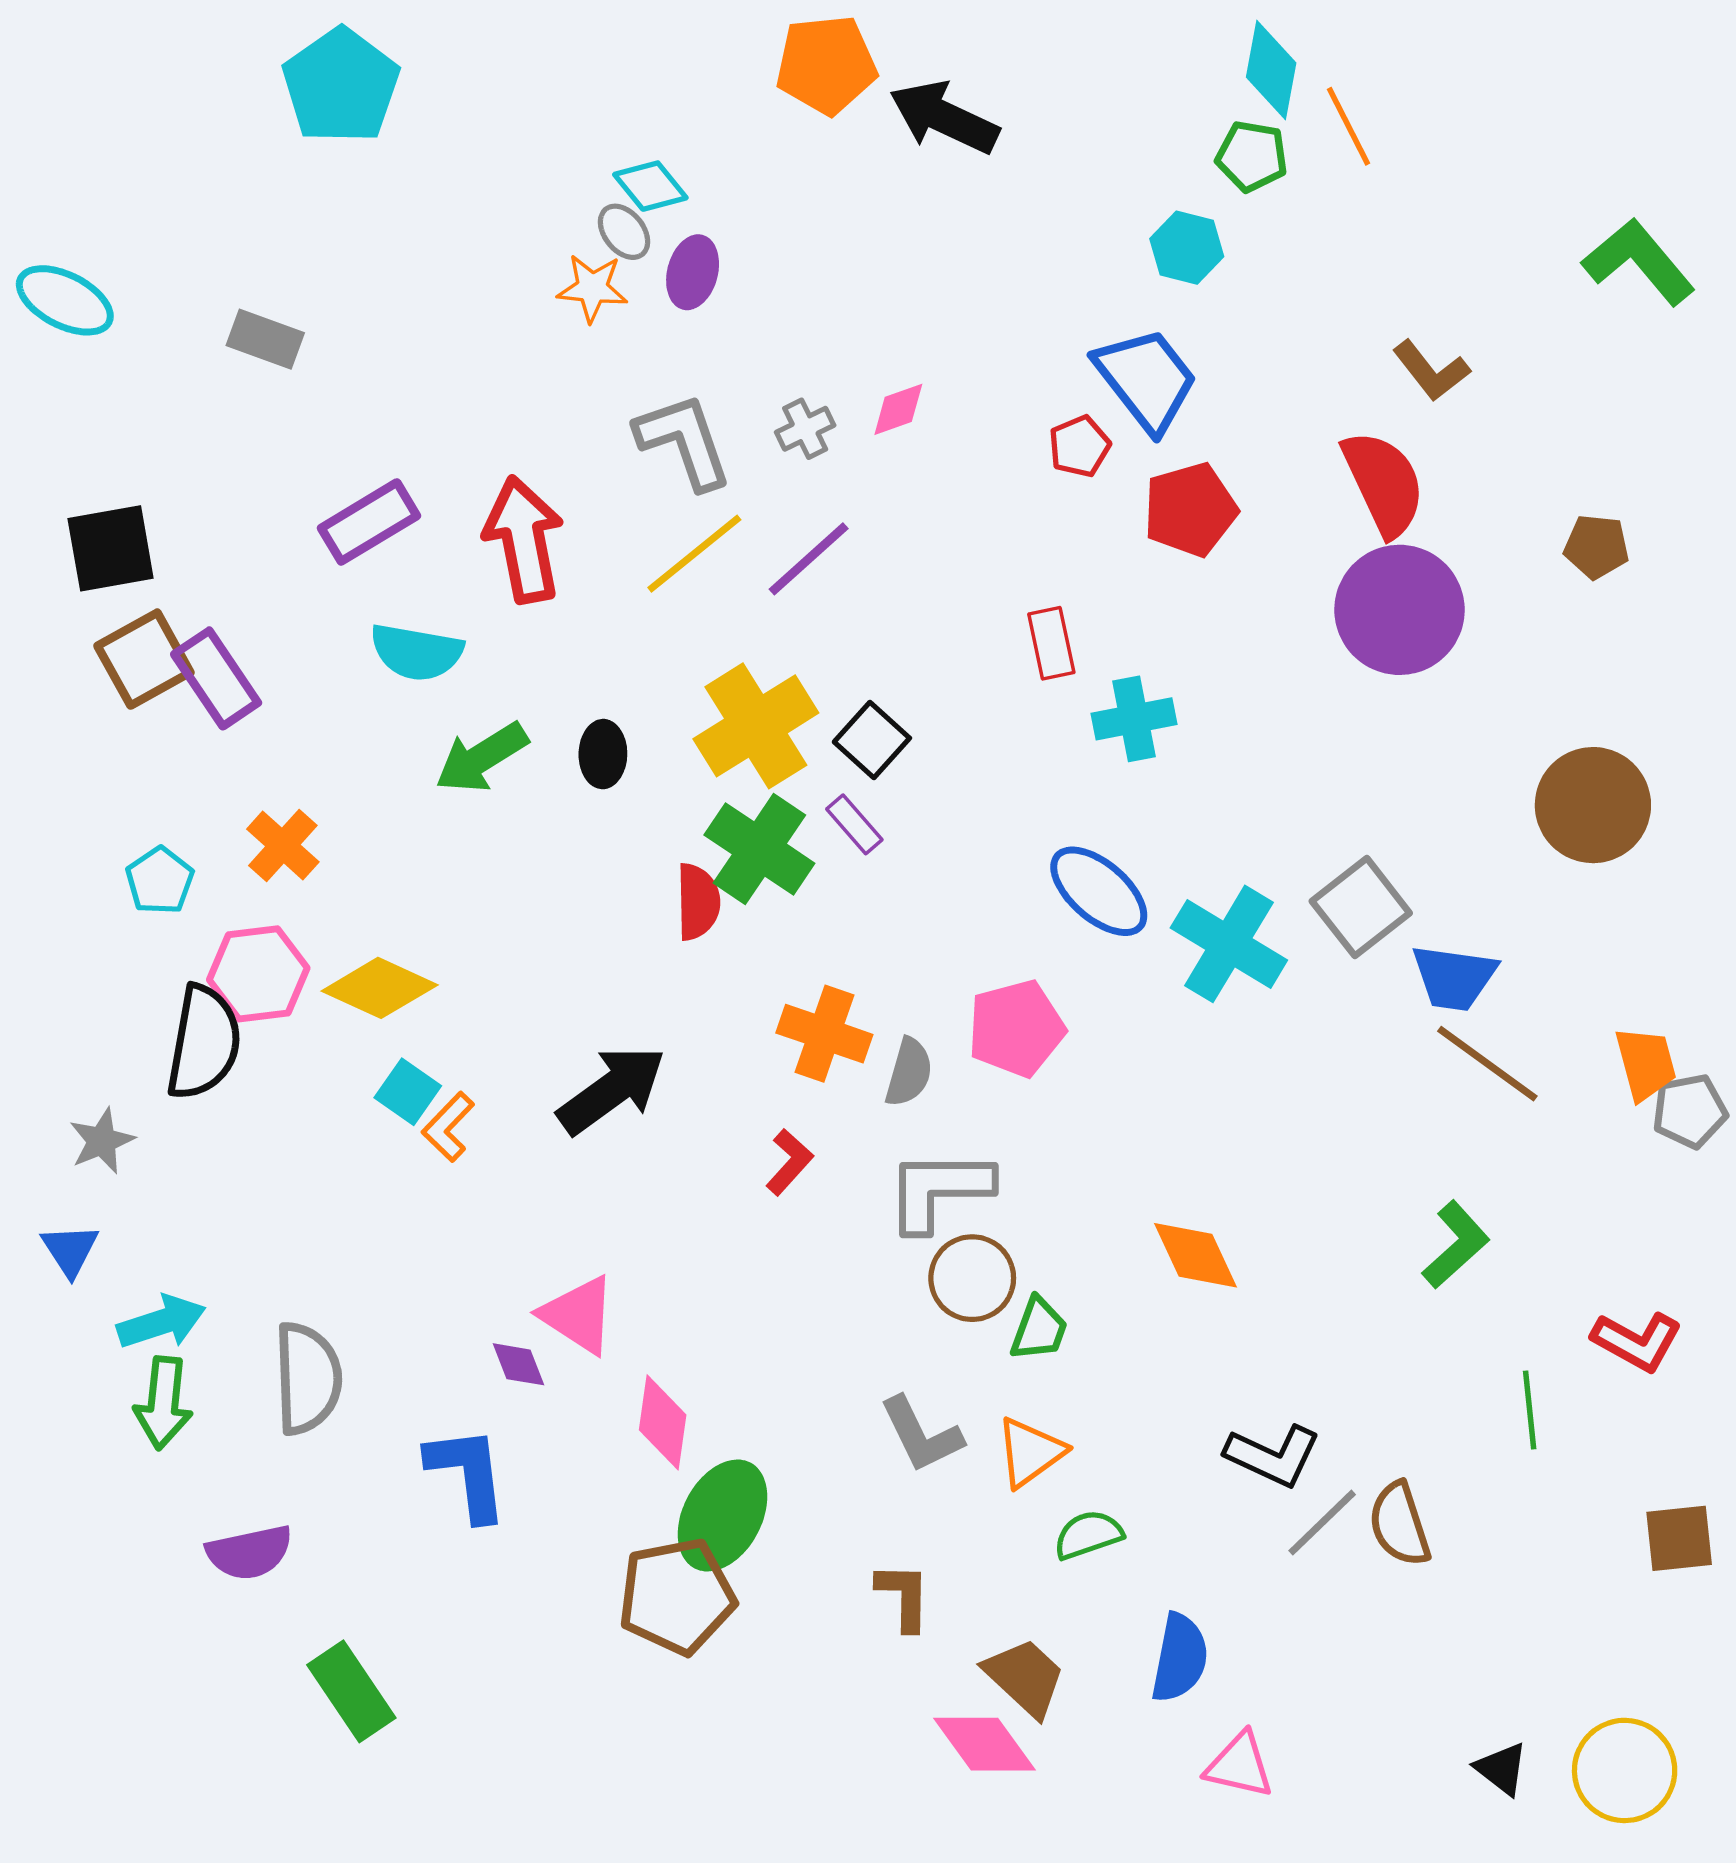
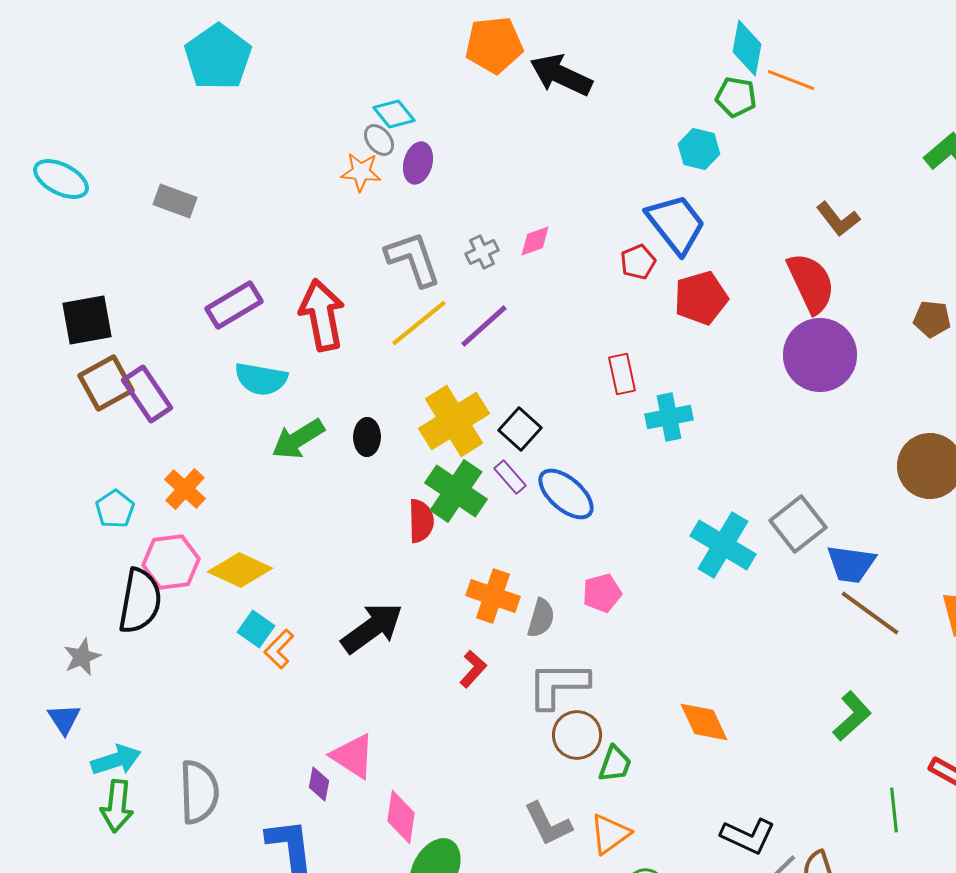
orange line: (1349, 126) -> (791, 80), turned -42
blue ellipse: (1099, 891) -> (566, 494), moved
pink pentagon: (1016, 1028) -> (602, 593), size x0.7
purple diamond: (518, 1364) -> (319, 784), turned 32

